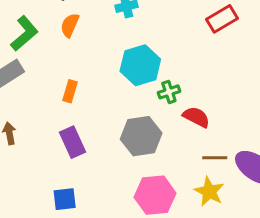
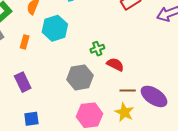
cyan hexagon: (140, 65) -> (55, 28), moved
orange rectangle: (70, 91) -> (25, 42), moved
purple rectangle: (73, 142) -> (23, 82), moved

